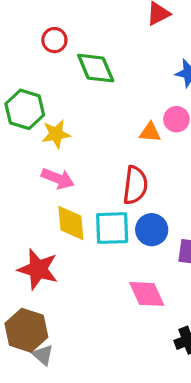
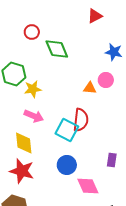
yellow diamond: (71, 223) -> (24, 143), moved
cyan square: (112, 228) -> (67, 130), moved, turned 30
blue circle: (152, 230) -> (67, 165), moved

